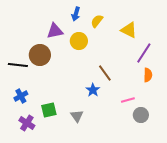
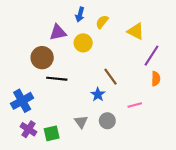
black line: (18, 65) -> (57, 79), moved
blue cross: (21, 96) -> (22, 101), size x1.5
green square: (49, 110) -> (52, 133), moved
gray circle: (141, 115) -> (107, 121), moved

